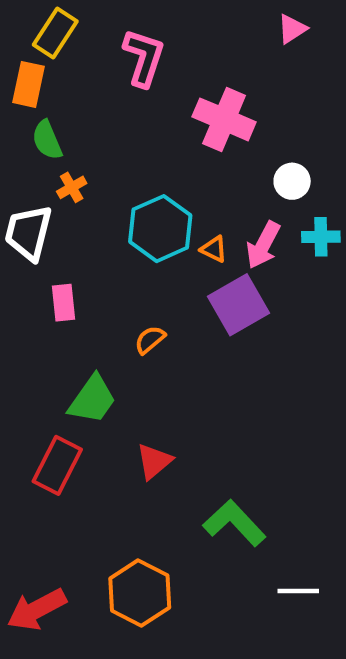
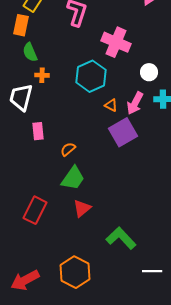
orange cross: (72, 187) -> (42, 75), turned 32
cyan hexagon: (160, 229) -> (91, 76), moved
orange semicircle: (150, 340) -> (68, 149), moved
green trapezoid: (92, 399) -> (73, 178), moved

